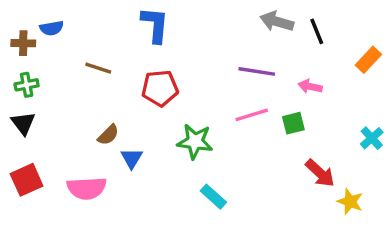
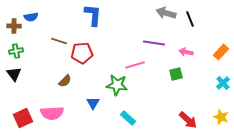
orange rectangle: (368, 60) -> (221, 52), moved
red pentagon: (160, 88) -> (82, 53), moved
pink line: (252, 115) -> (135, 65), moved
blue triangle: (132, 158) -> (93, 103), moved
red arrow: (320, 173) -> (188, 120), moved
red square: (27, 180) -> (23, 118), moved
yellow star: (350, 202) -> (221, 117), moved

